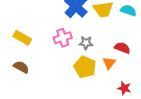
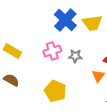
yellow pentagon: (85, 67) -> (55, 91), moved

